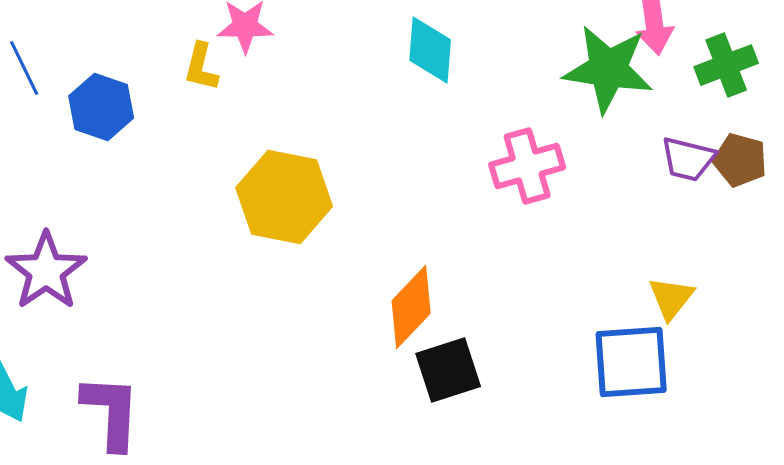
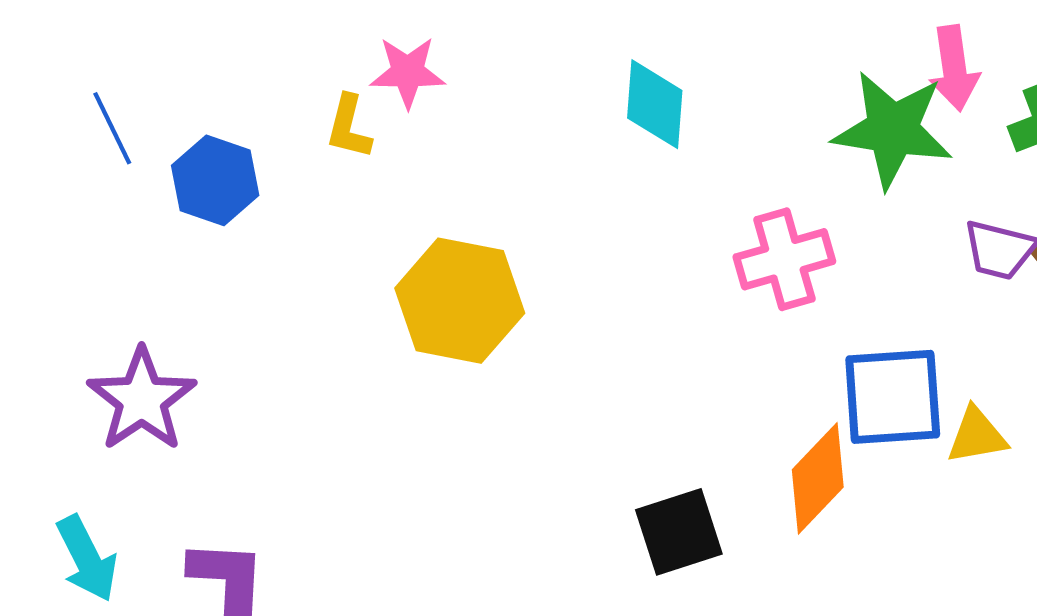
yellow triangle: (671, 298) -> (977, 436), turned 42
orange diamond: (411, 307) -> (818, 478), moved
blue square: (631, 362) -> (893, 397), moved

